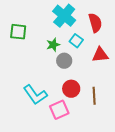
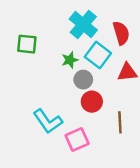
cyan square: (76, 41) -> (98, 55), size x1.5
red circle: (71, 89) -> (92, 102), moved

